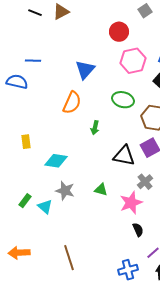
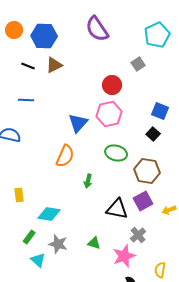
blue line: (33, 61) -> (26, 100), moved
pink hexagon: (133, 61) -> (109, 114), moved
green rectangle: (25, 201) -> (29, 237), moved

